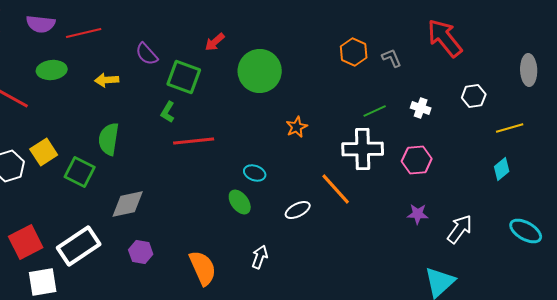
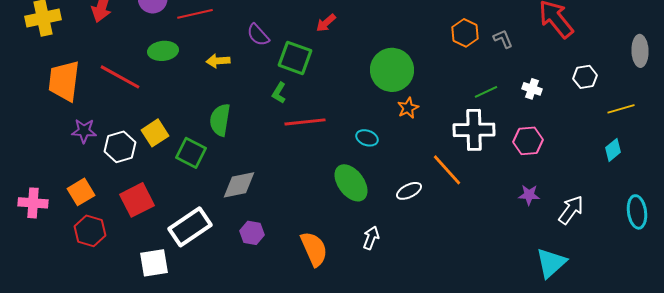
green circle: (260, 71) -> (392, 70), moved
cyan ellipse: (255, 173) -> (367, 138), moved
green ellipse: (240, 202) -> (351, 183), size x1.5
cyan ellipse: (526, 231) -> (637, 212), turned 52
red square: (26, 242) -> (137, 200), moved

